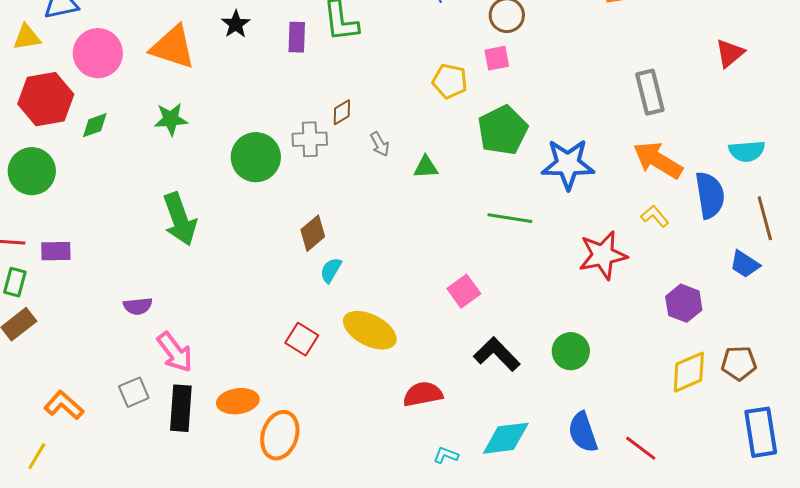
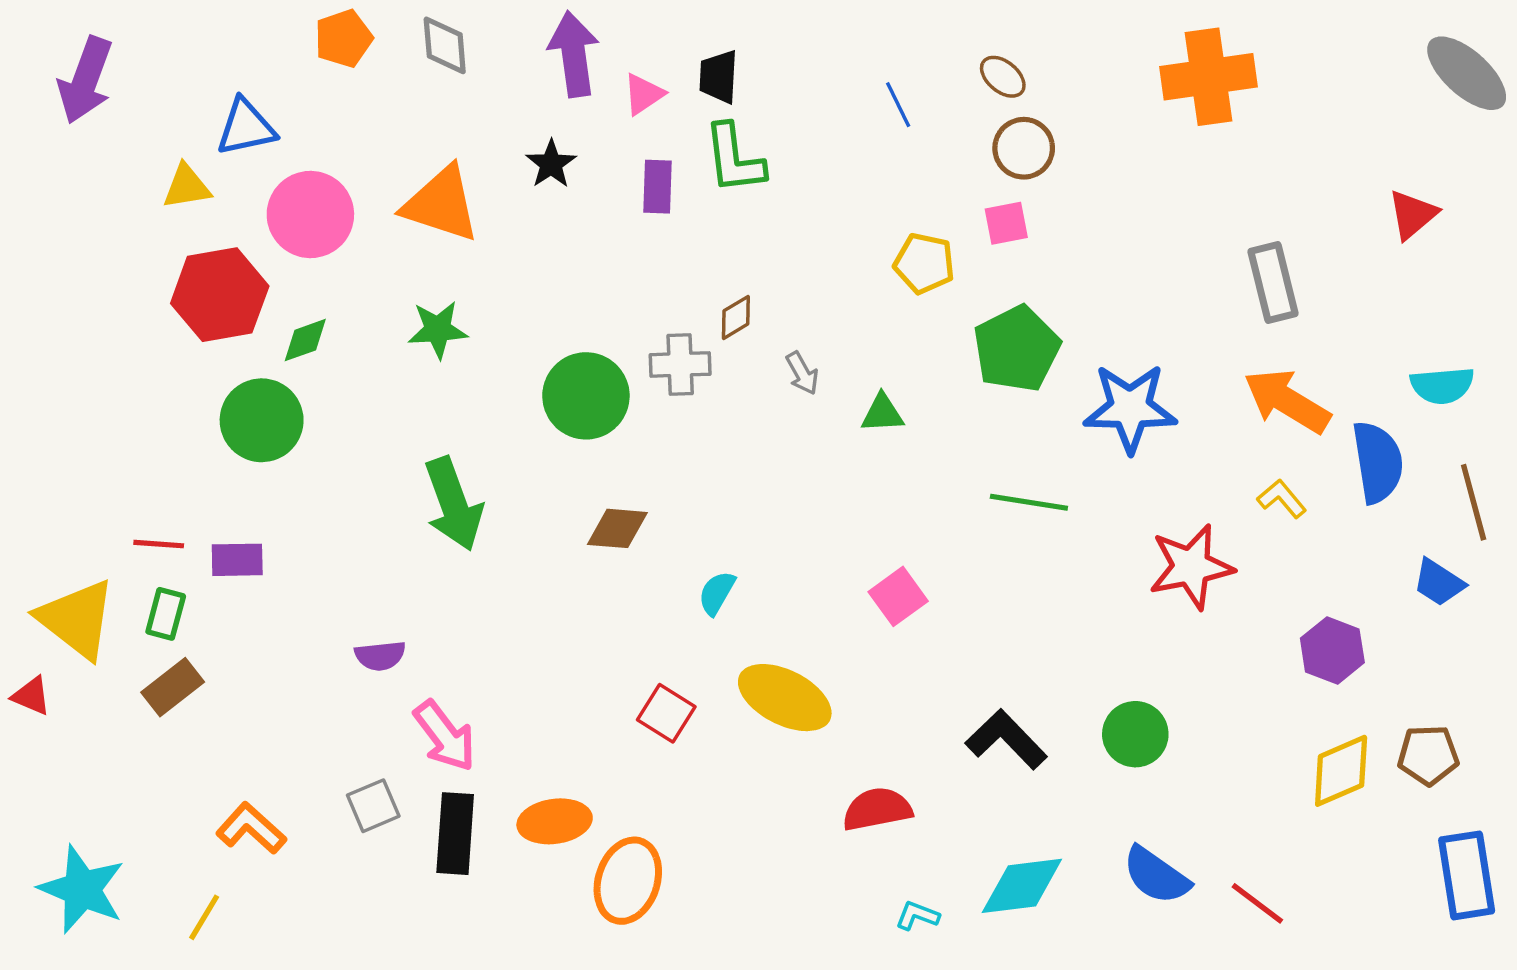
green circle: (32, 171) -> (262, 420), moved
brown diamond: (313, 233) -> (617, 528), moved, turned 45
pink square: (464, 291) -> (898, 596), moved
blue semicircle: (583, 432) -> (1156, 875), turned -36

